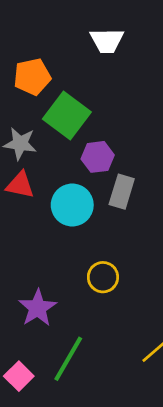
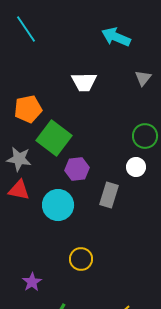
gray rectangle: (122, 192) -> (109, 195), moved
purple star: (37, 308) -> (32, 282), size x0.7

